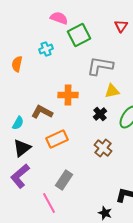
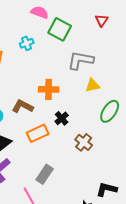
green square: (79, 35) -> (60, 29), turned -35
black cross: (100, 114) -> (62, 118), moved

